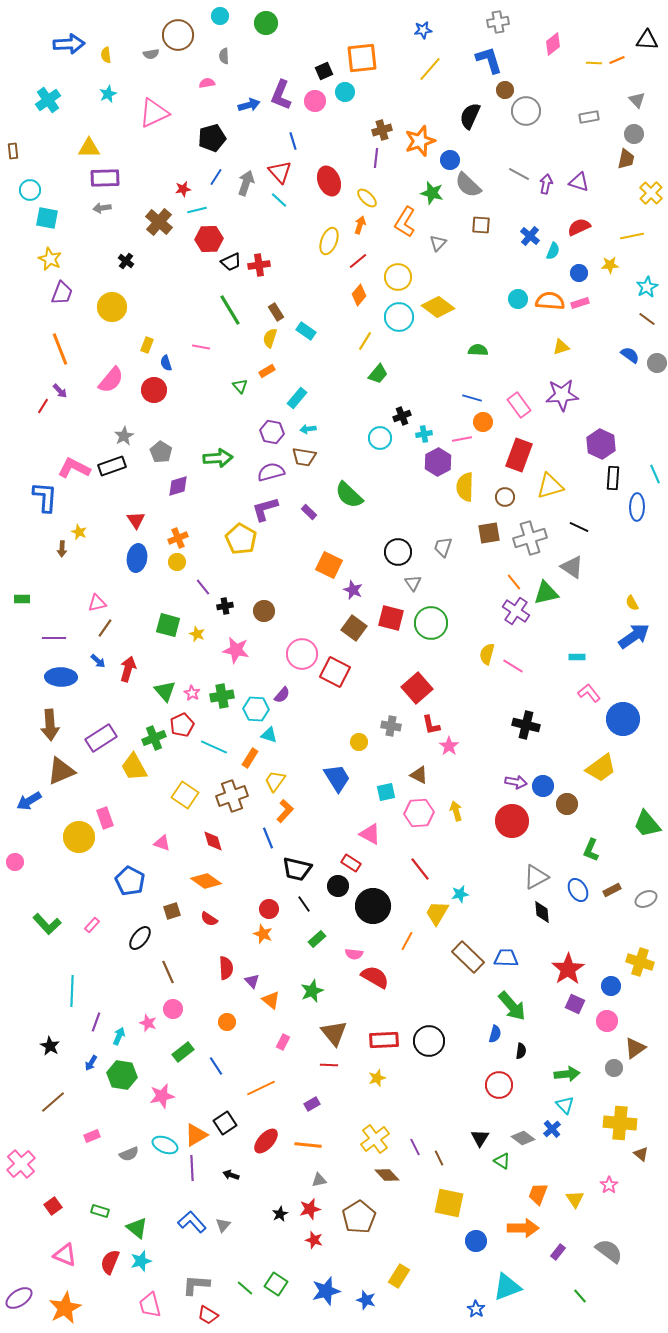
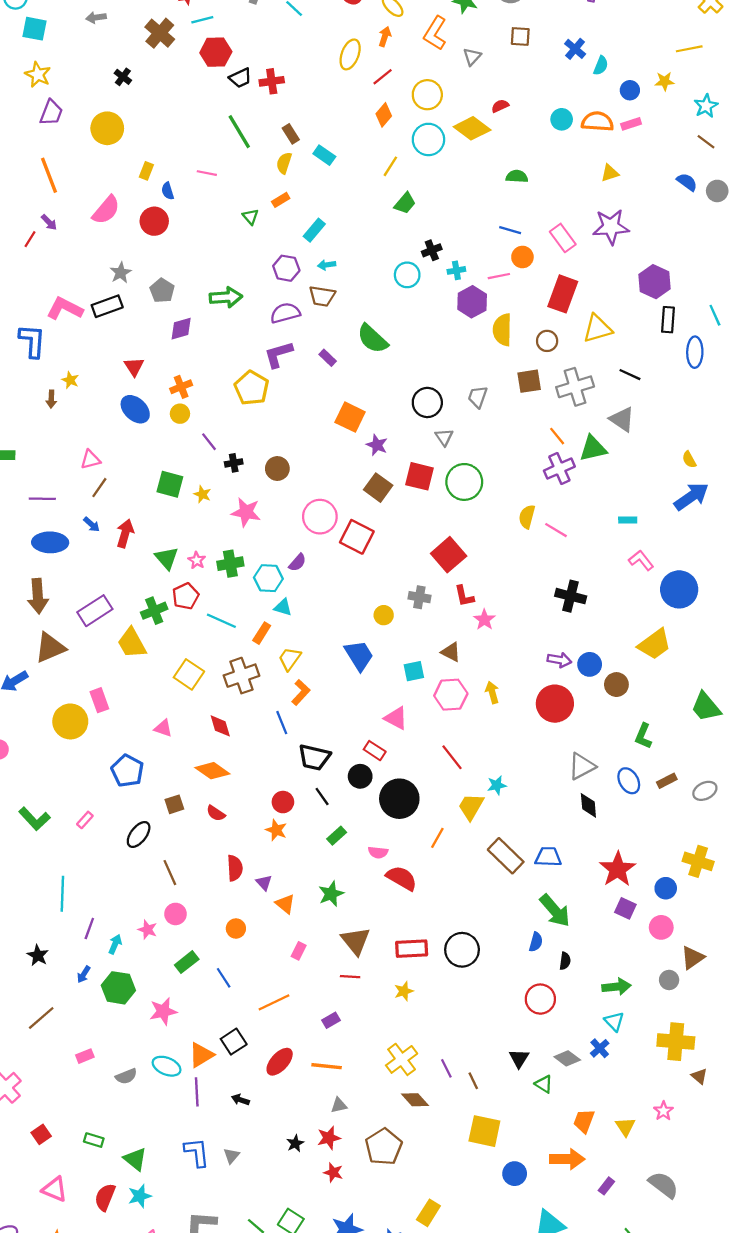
red semicircle: (579, 227) -> (500, 106), moved, size x0.7
blue ellipse: (137, 558) -> (135, 409), turned -56
purple cross: (516, 611) -> (559, 469), turned 32
blue L-shape: (192, 1222) -> (197, 1152), turned 36

